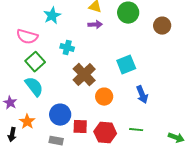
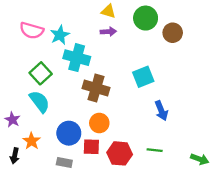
cyan star: (52, 16) -> (60, 35), moved
brown circle: (162, 26) -> (173, 33), moved
pink semicircle: (27, 37) -> (32, 30), moved
cyan cross: (67, 48) -> (77, 58), size x1.6
brown cross: (84, 75) -> (96, 88), turned -30
orange circle: (104, 97) -> (99, 123), moved

